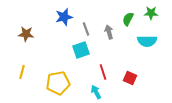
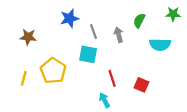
green star: (151, 13) -> (173, 14), moved
cyan square: (81, 50) -> (88, 54), turned 30
yellow pentagon: (58, 83) -> (53, 71), moved, turned -30

